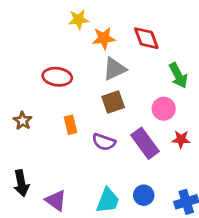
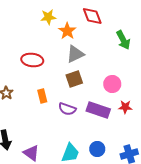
orange star: (104, 38) -> (67, 31), turned -30
red diamond: (146, 38) -> (92, 16), moved
green arrow: (178, 75) -> (123, 40), moved
purple rectangle: (145, 143) -> (98, 110), turned -35

